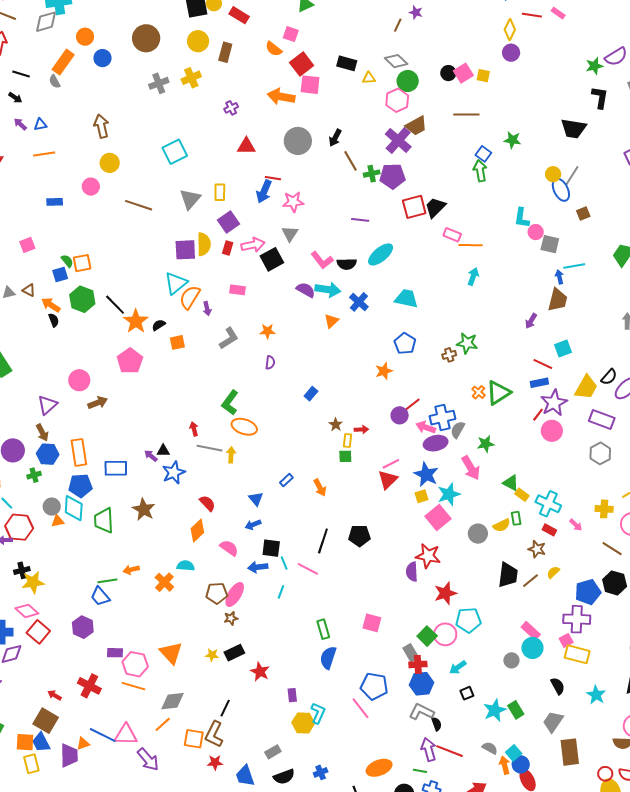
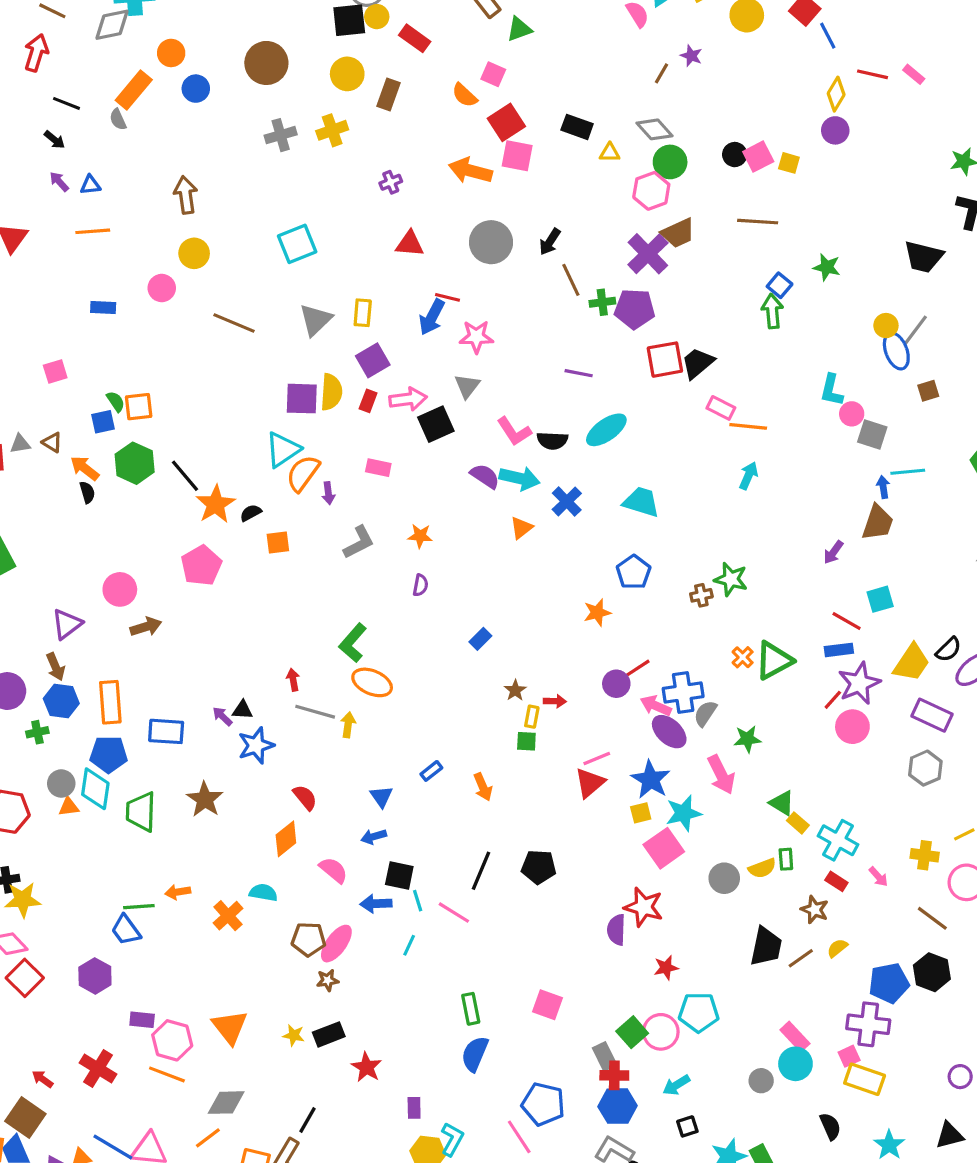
purple ellipse: (436, 443) -> (669, 732), turned 50
red star: (445, 593) -> (666, 968), size x0.7

